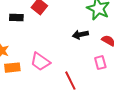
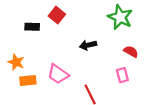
black arrow: (80, 35) -> (88, 45), moved

